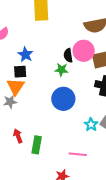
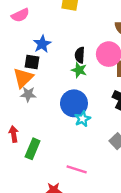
black semicircle: (68, 55) -> (80, 55), moved
gray star: (10, 102) -> (28, 94), moved
cyan star: (91, 125) -> (83, 119), moved

